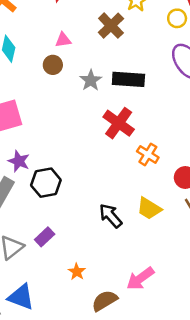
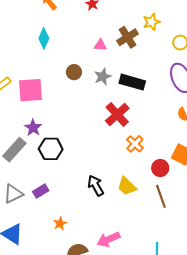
pink triangle: (63, 40) -> (100, 45), moved
brown circle: (53, 65) -> (74, 72), moved

